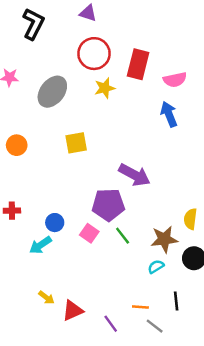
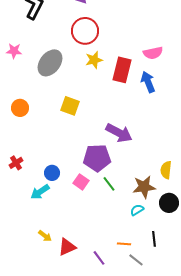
red rectangle: (138, 64) -> (122, 70), moved
yellow square: (76, 143) -> (70, 106), turned 30
red cross: (12, 211) -> (16, 163), turned -32

